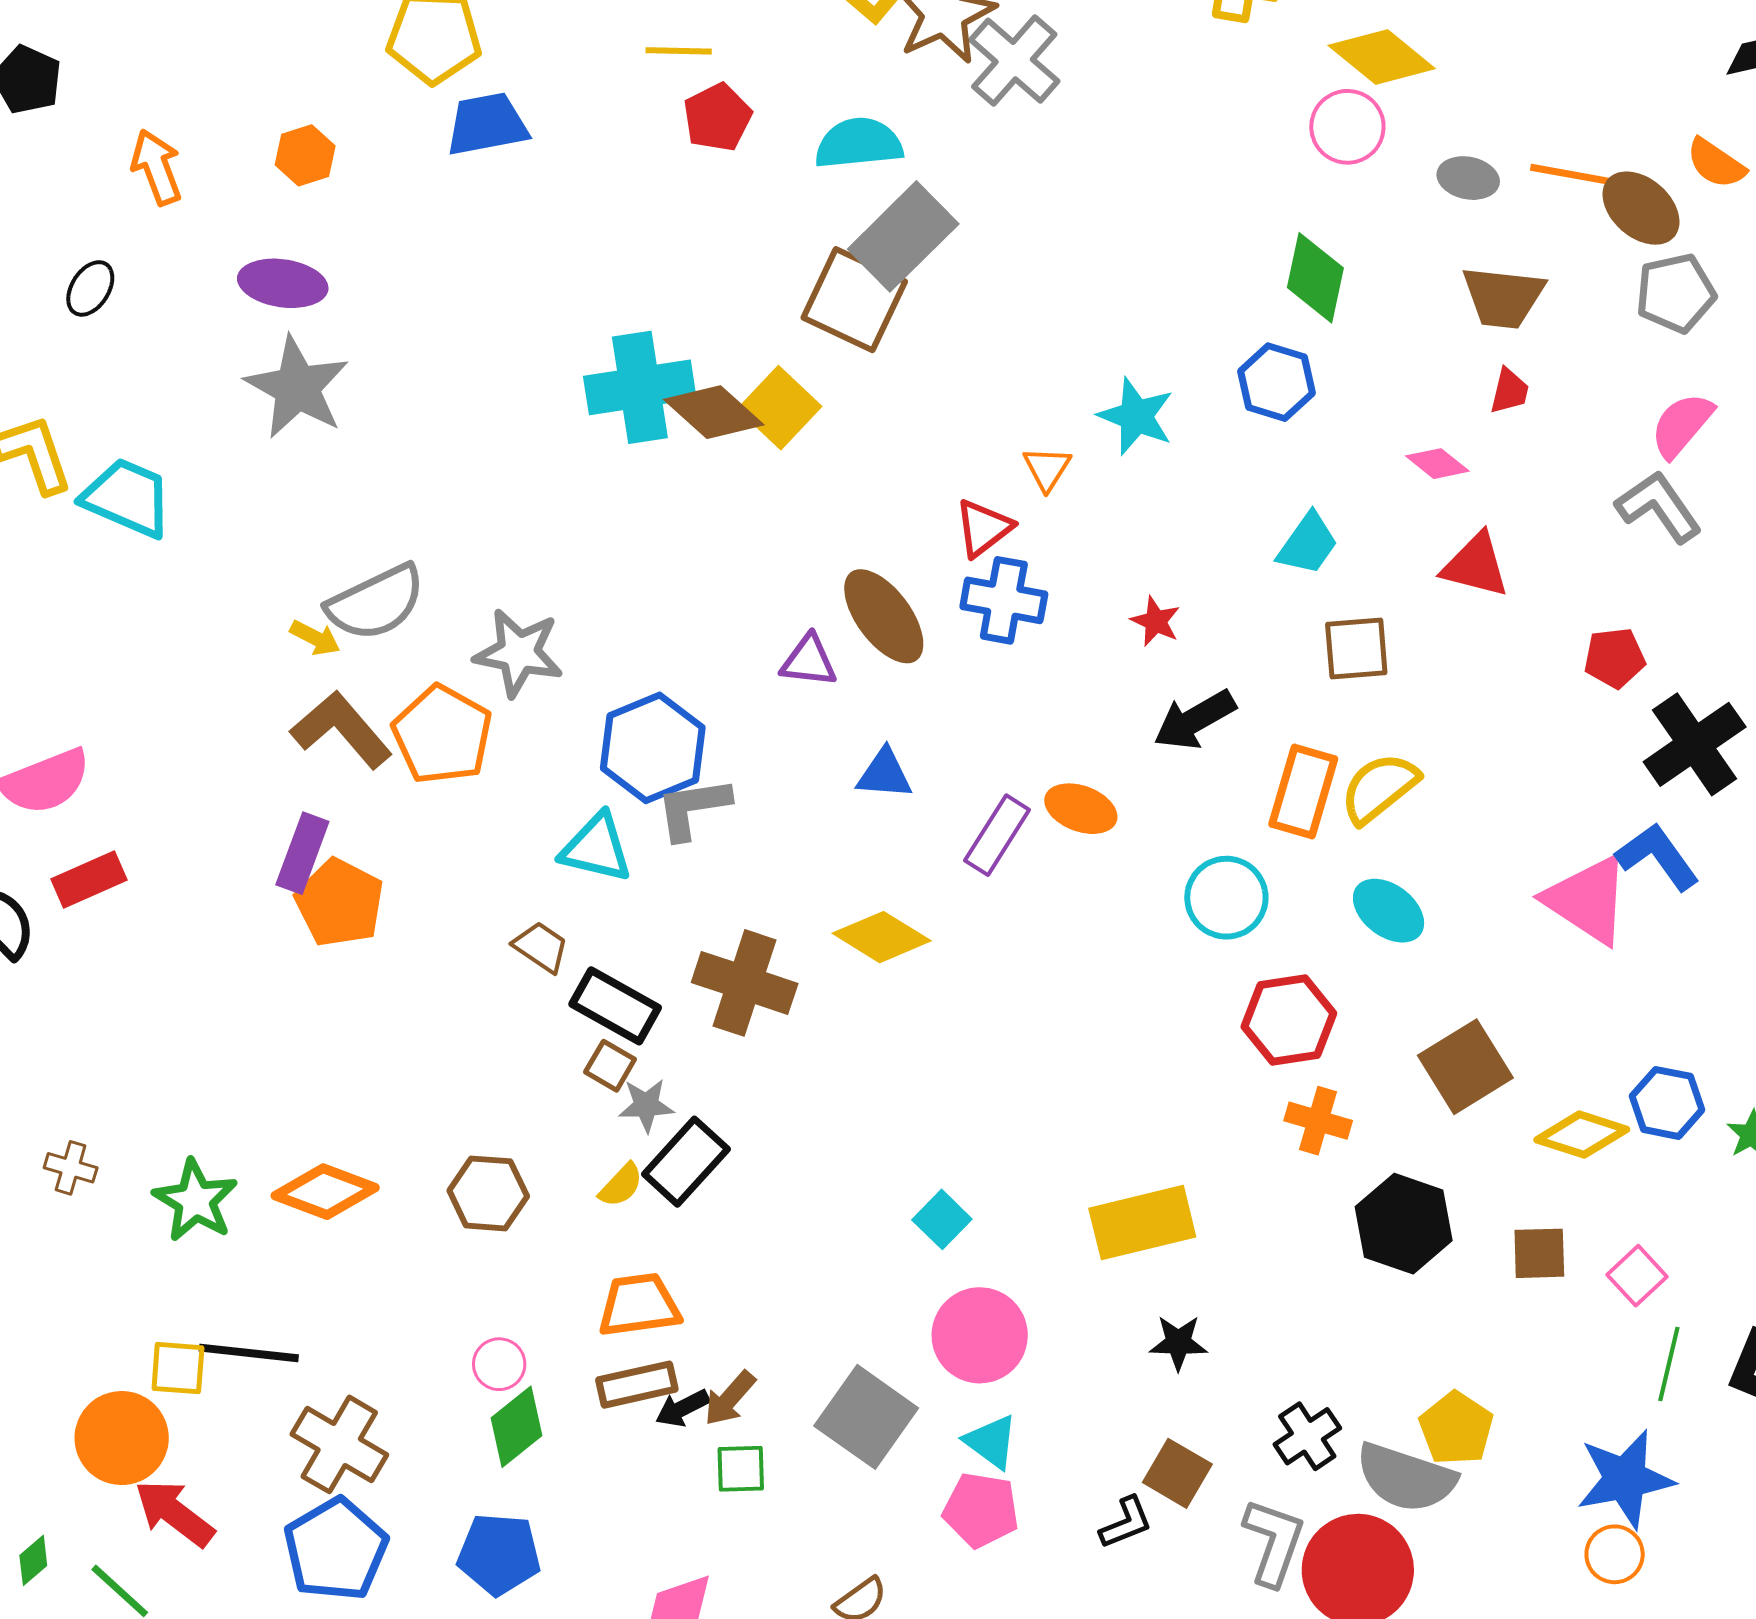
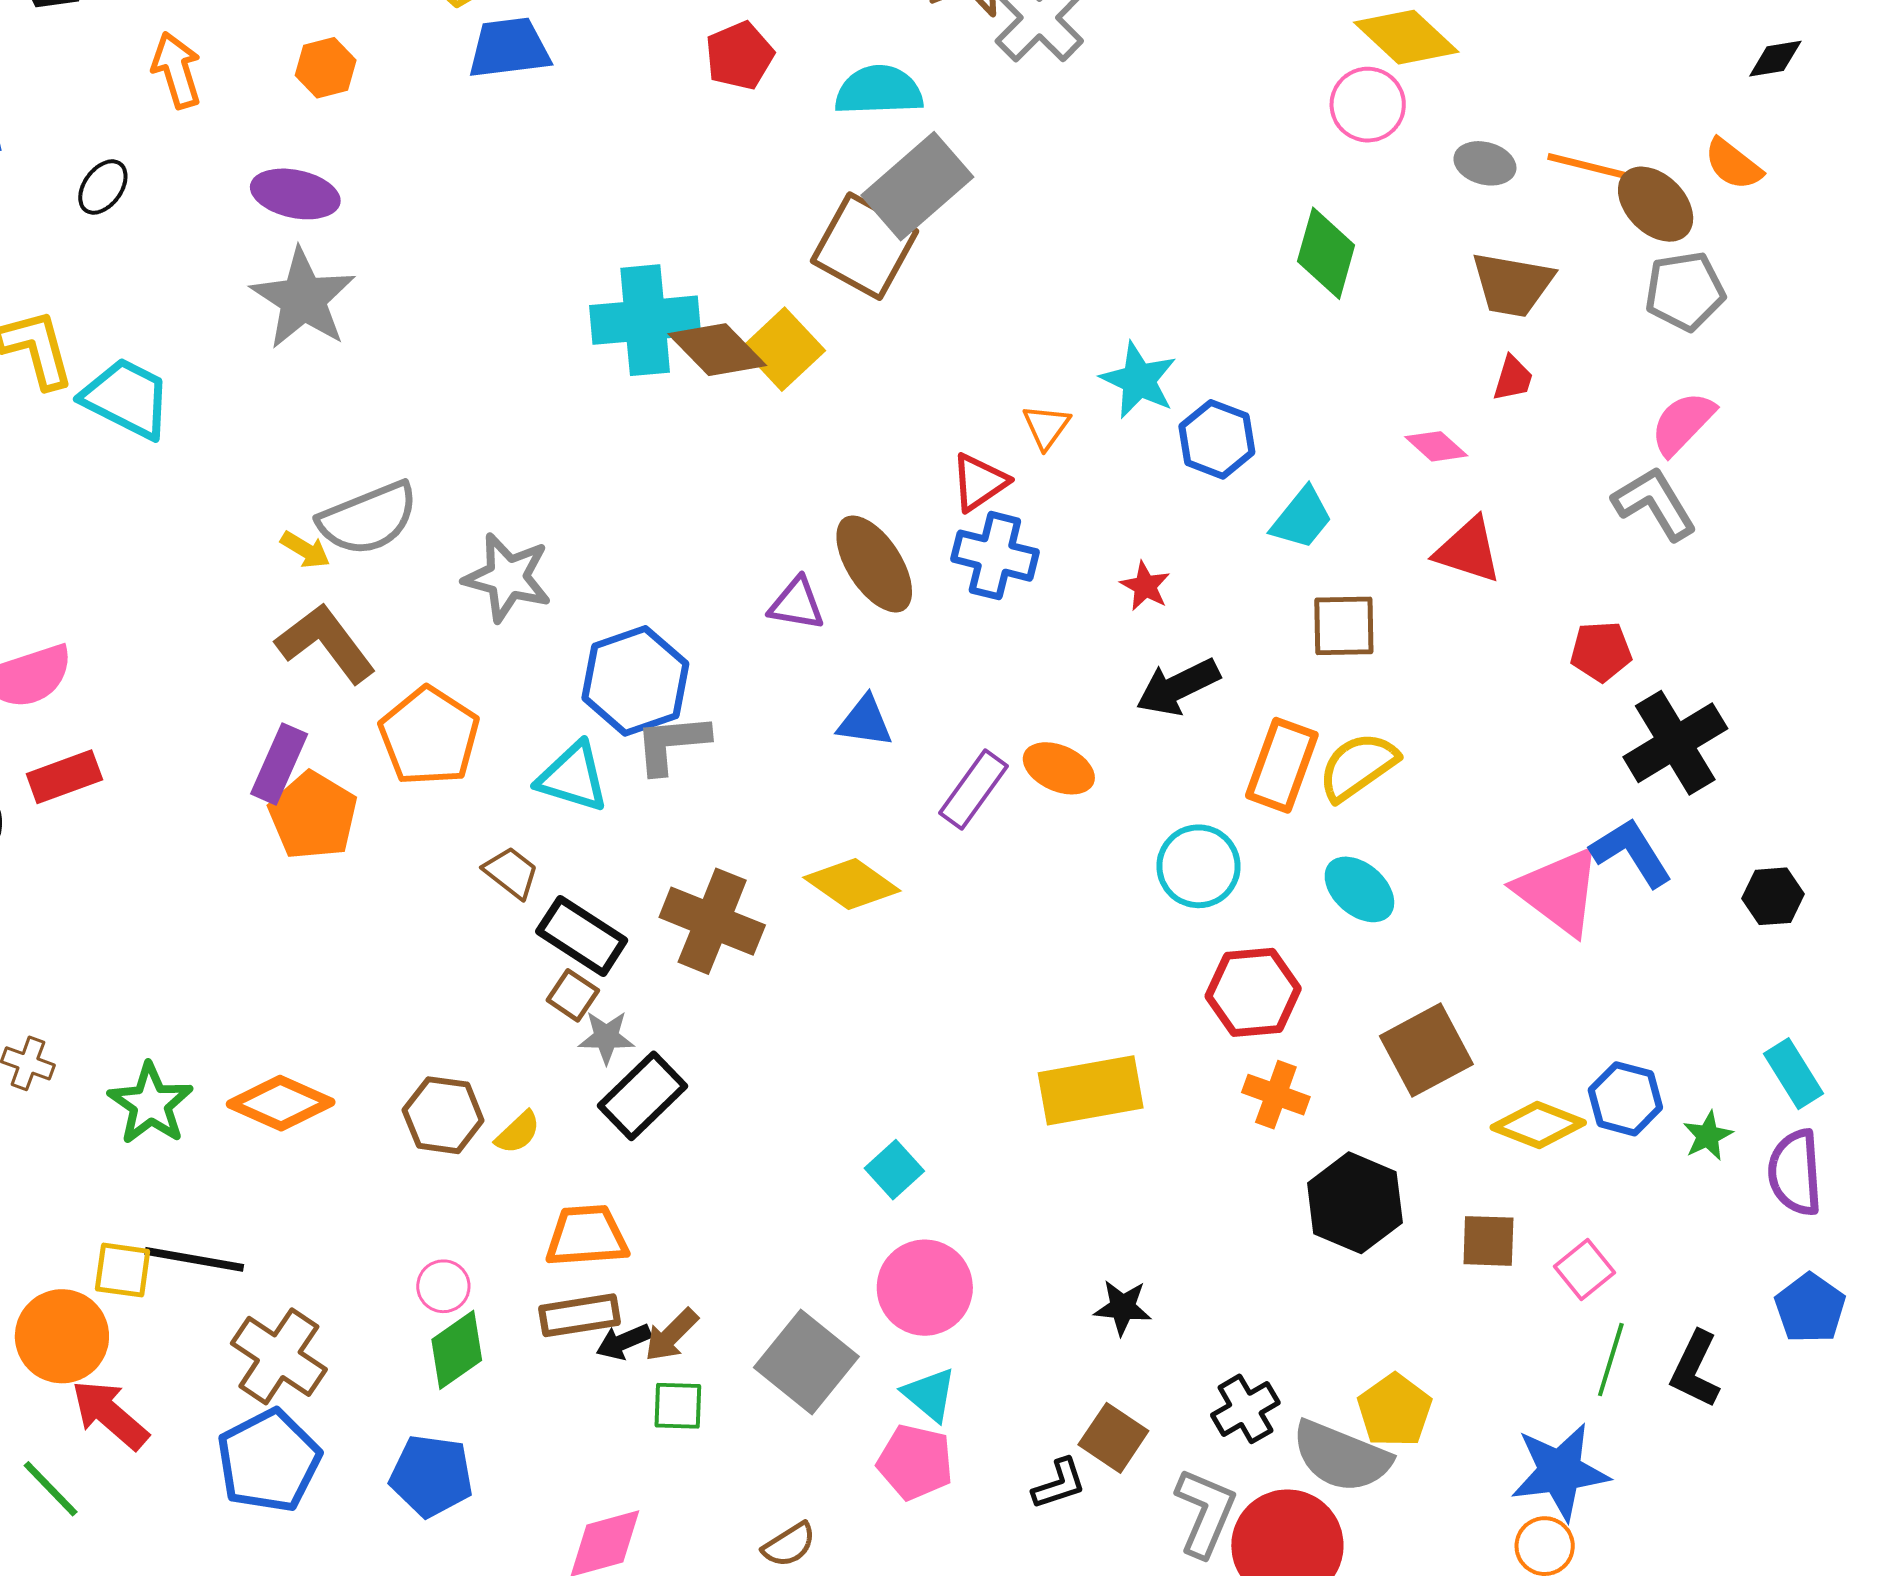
blue hexagon: (1276, 382) -> (1217, 439), moved
orange pentagon: (442, 735) -> (429, 736), moved
yellow semicircle: (621, 1185) -> (518, 1132), moved
yellow rectangle: (1142, 1223) -> (1091, 1090), moved

